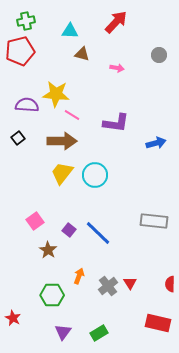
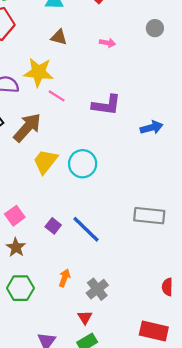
brown triangle: (82, 54) -> (59, 37), moved
brown arrow: (62, 141) -> (27, 128), moved, turned -48
brown star: (48, 250) -> (16, 247), moved
red triangle: (130, 283) -> (85, 317), moved
green hexagon: (52, 295) -> (20, 288), moved

